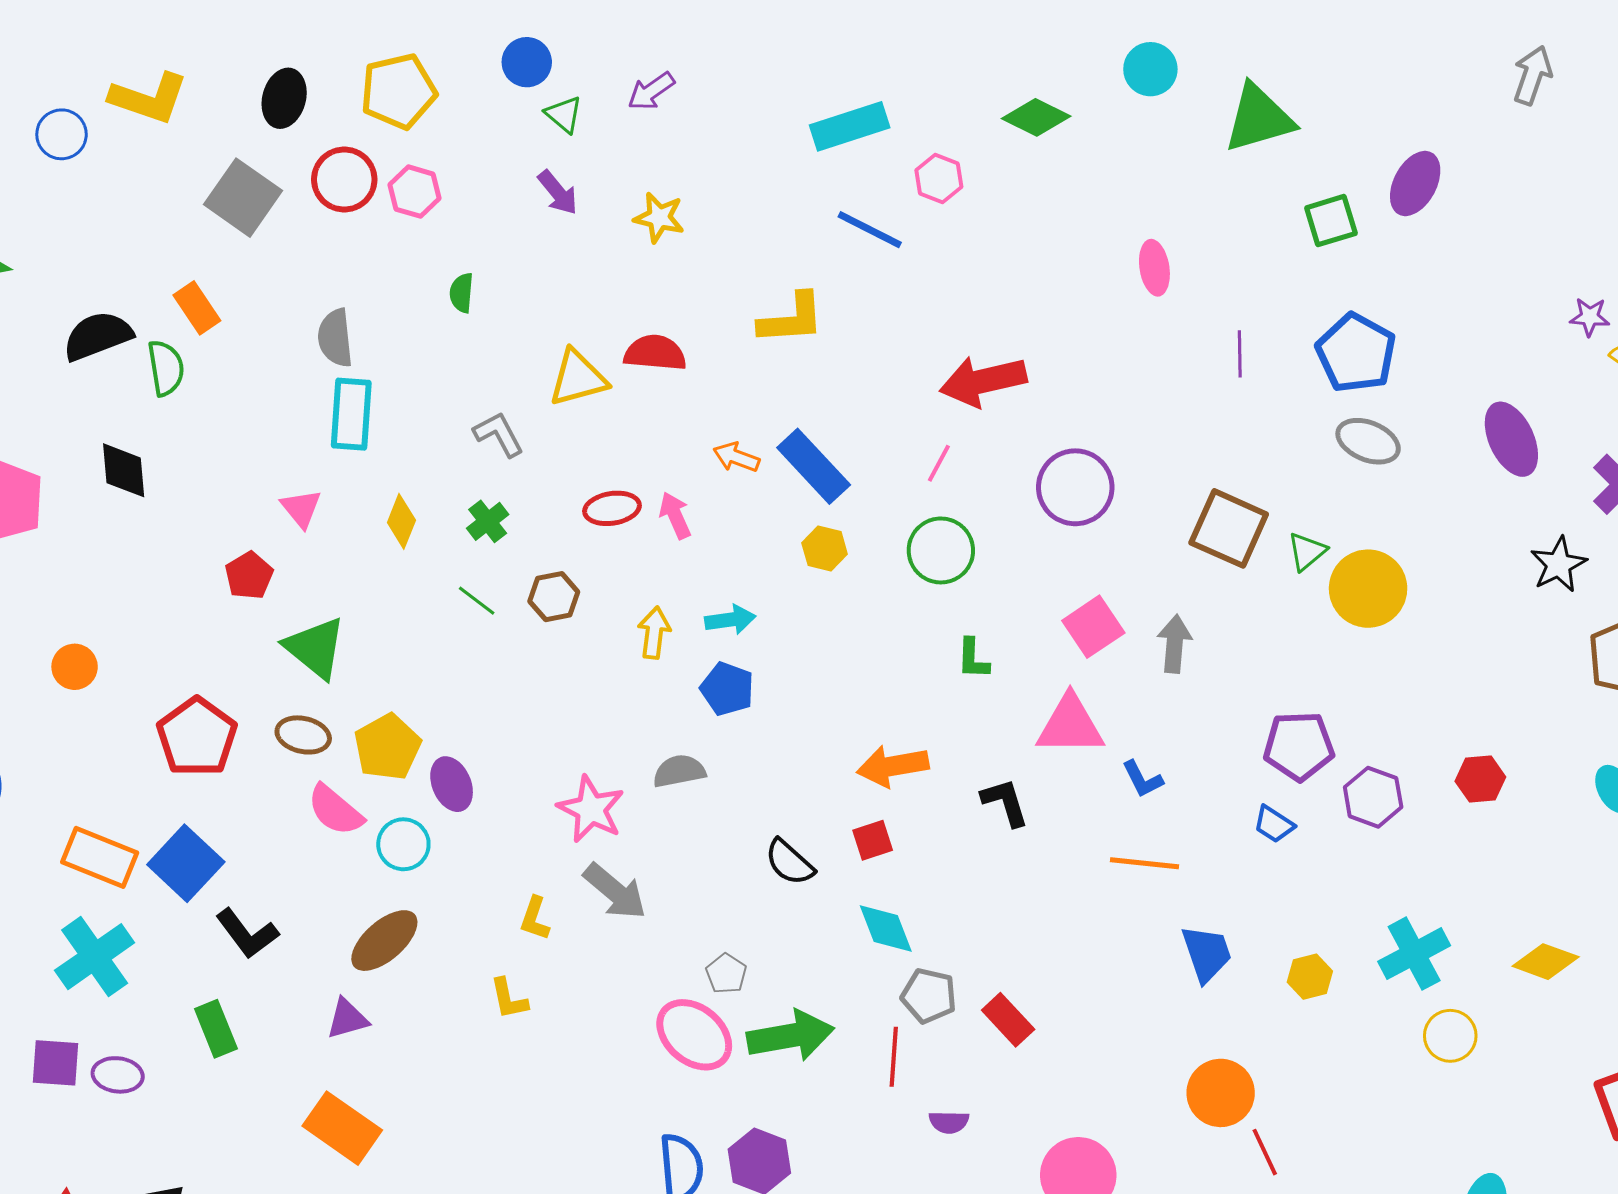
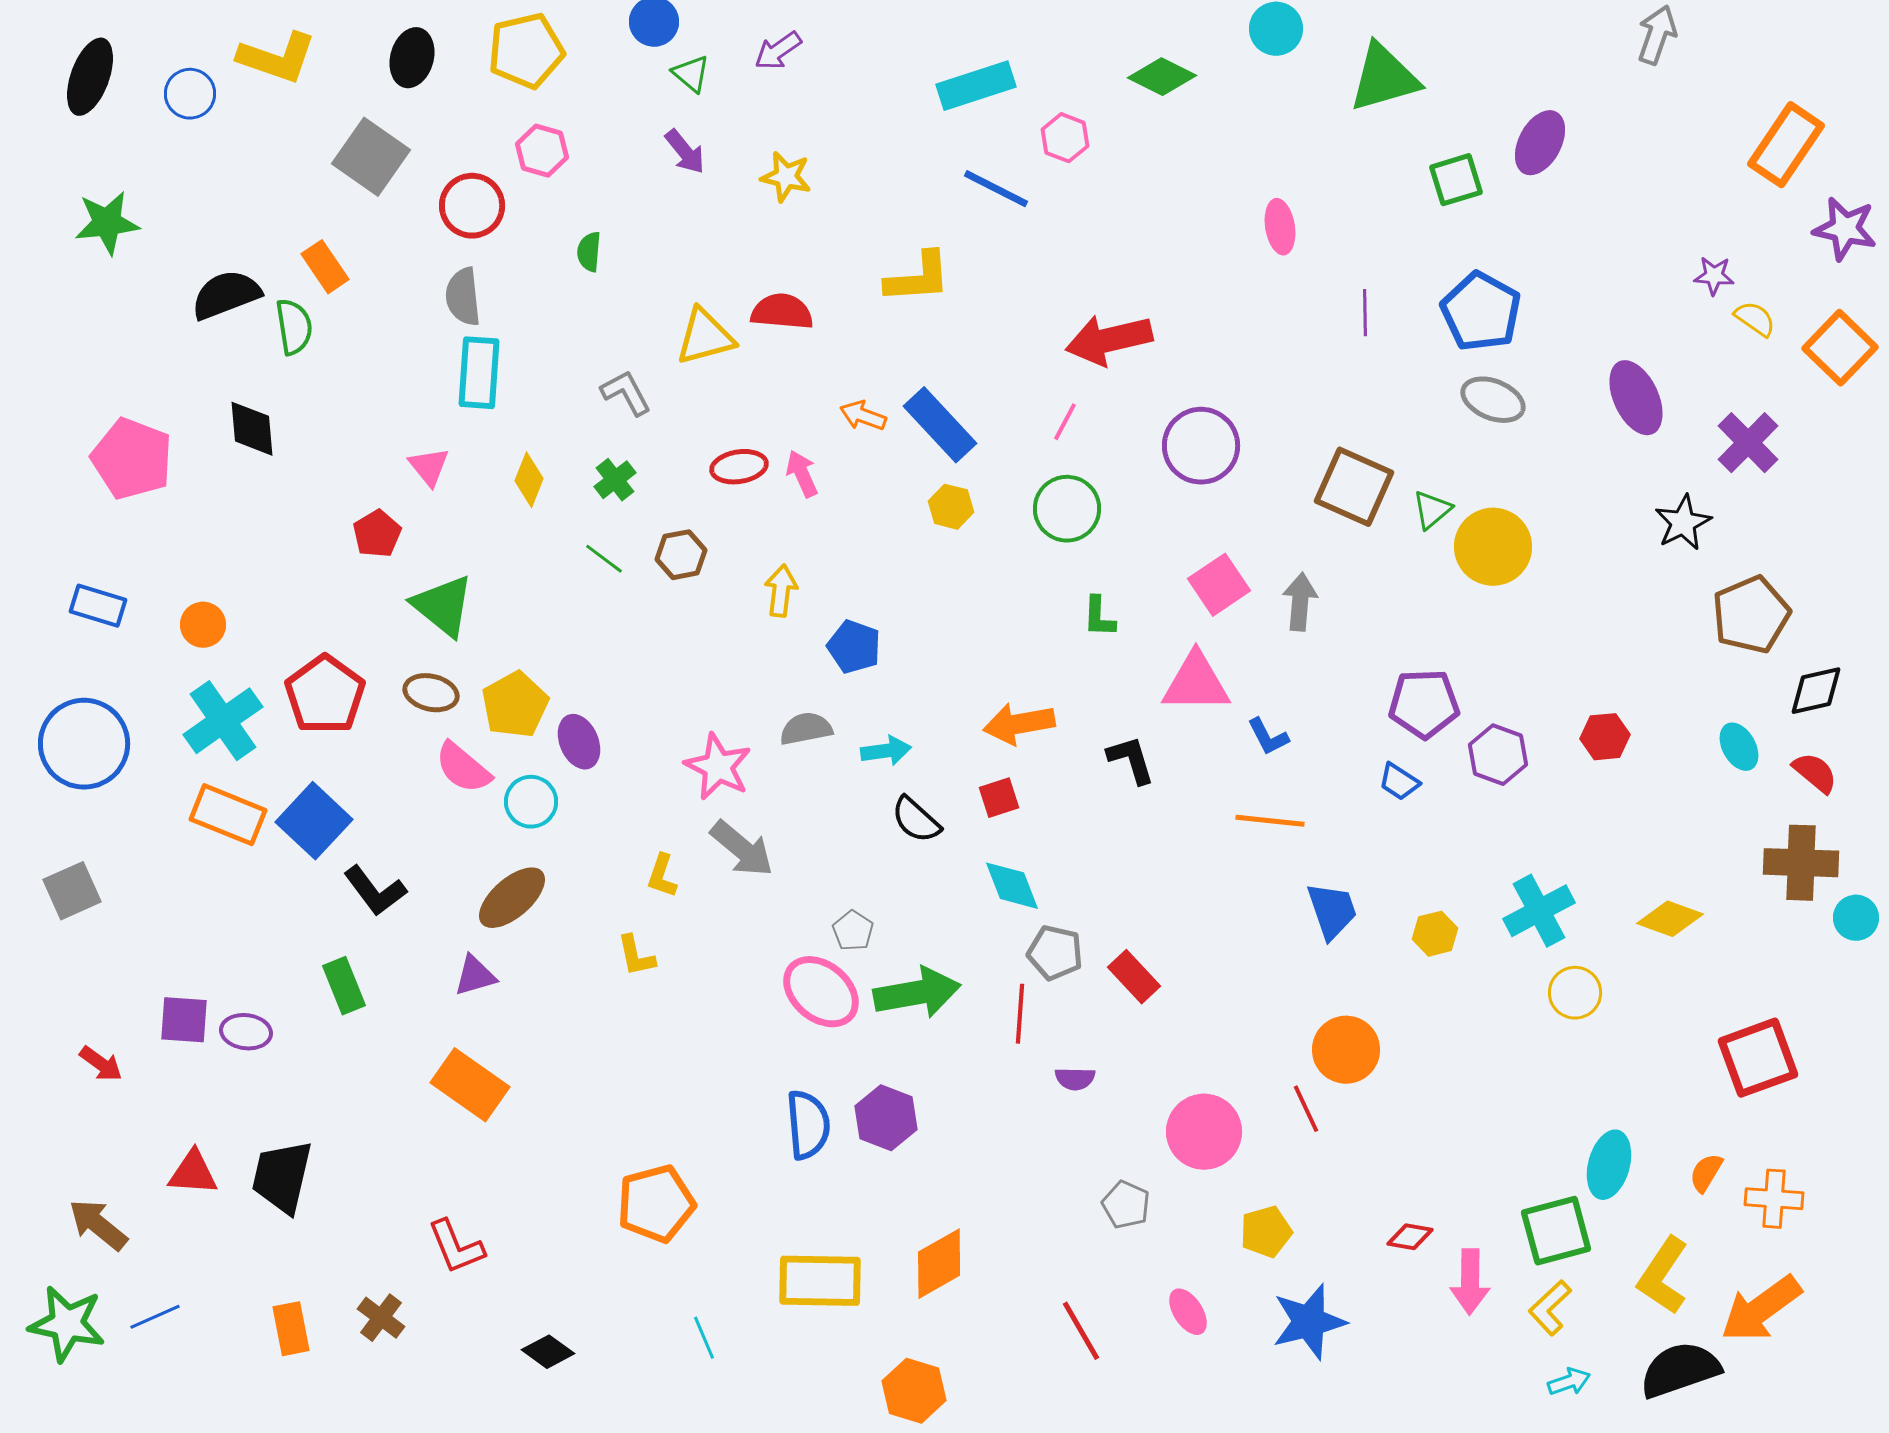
red circle: (344, 179) -> (472, 206), moved
cyan arrow: (730, 620) -> (886, 751), moved
cyan cross: (95, 957) -> (223, 721), moved
red line: (1265, 1152) -> (1306, 1109), moved

